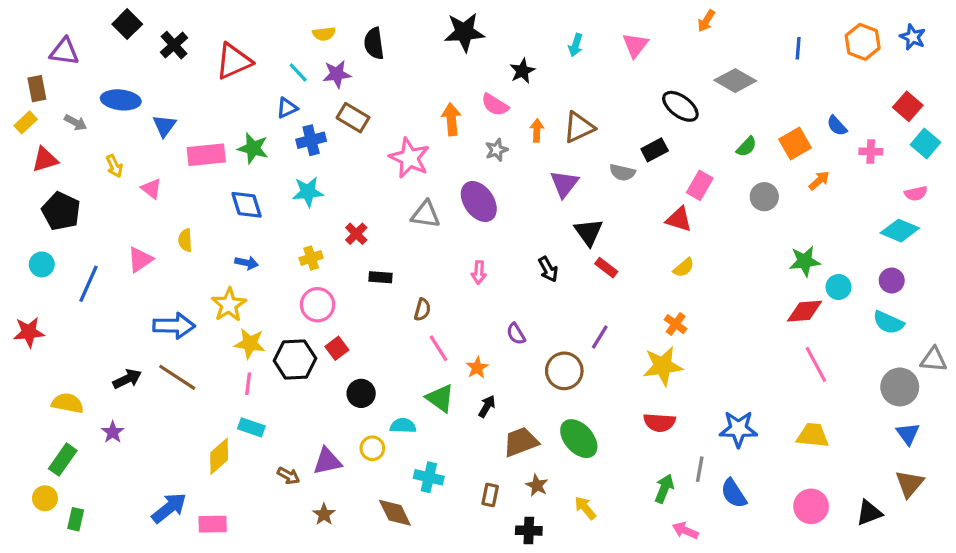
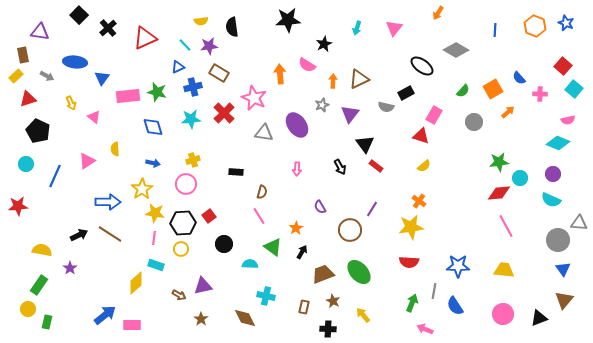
gray star: (497, 150) -> (322, 105), moved
red cross: (356, 234) -> (224, 113), moved, size x1.5
pink circle: (318, 305) -> (186, 184), moved
pink line: (438, 348) -> (259, 216), moved
yellow circle: (372, 448) -> (181, 249), moved

